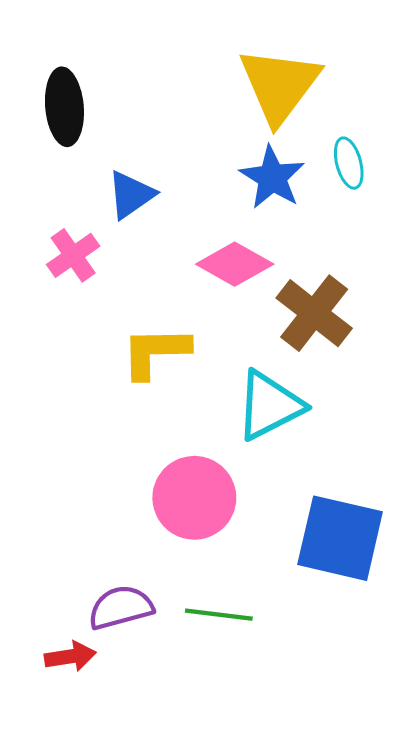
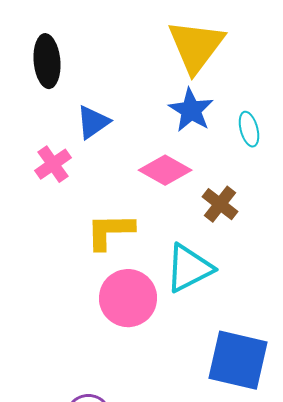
cyan ellipse: (349, 163) -> (249, 129), moved
brown cross: (314, 313) -> (220, 204), size x0.7
pink circle: (194, 498) -> (128, 298), moved

